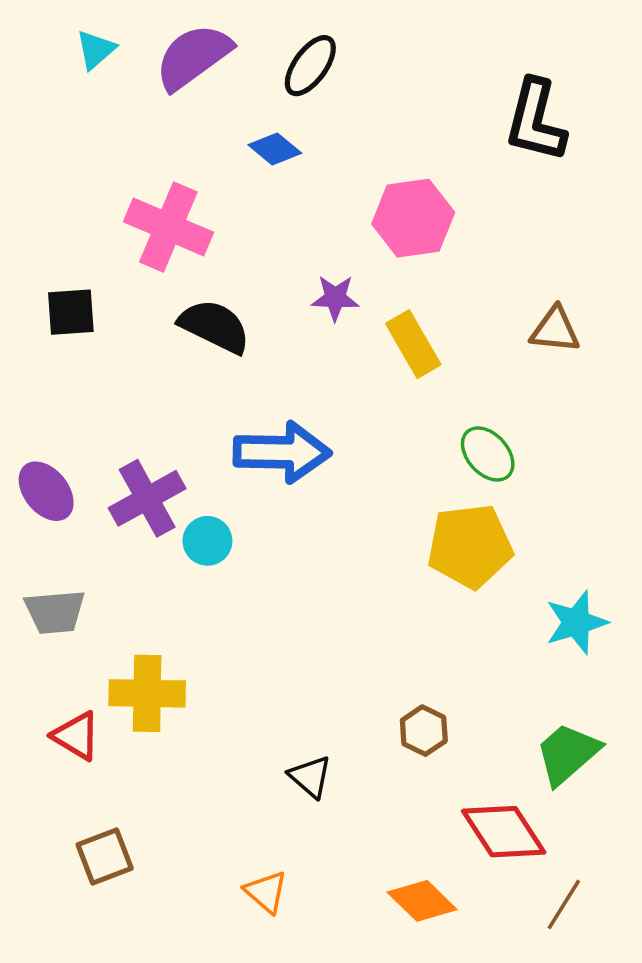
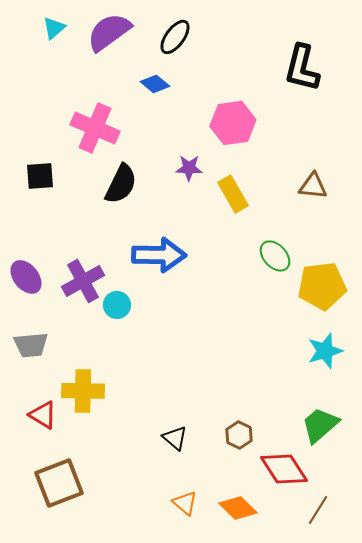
black semicircle: (215, 326) -> (121, 184), turned 90
yellow pentagon: (470, 546) -> (322, 286), moved
brown hexagon: (424, 731) -> (239, 435), moved
brown square: (105, 856) -> (59, 483), size x1.5
orange triangle: (266, 892) -> (185, 503), moved

